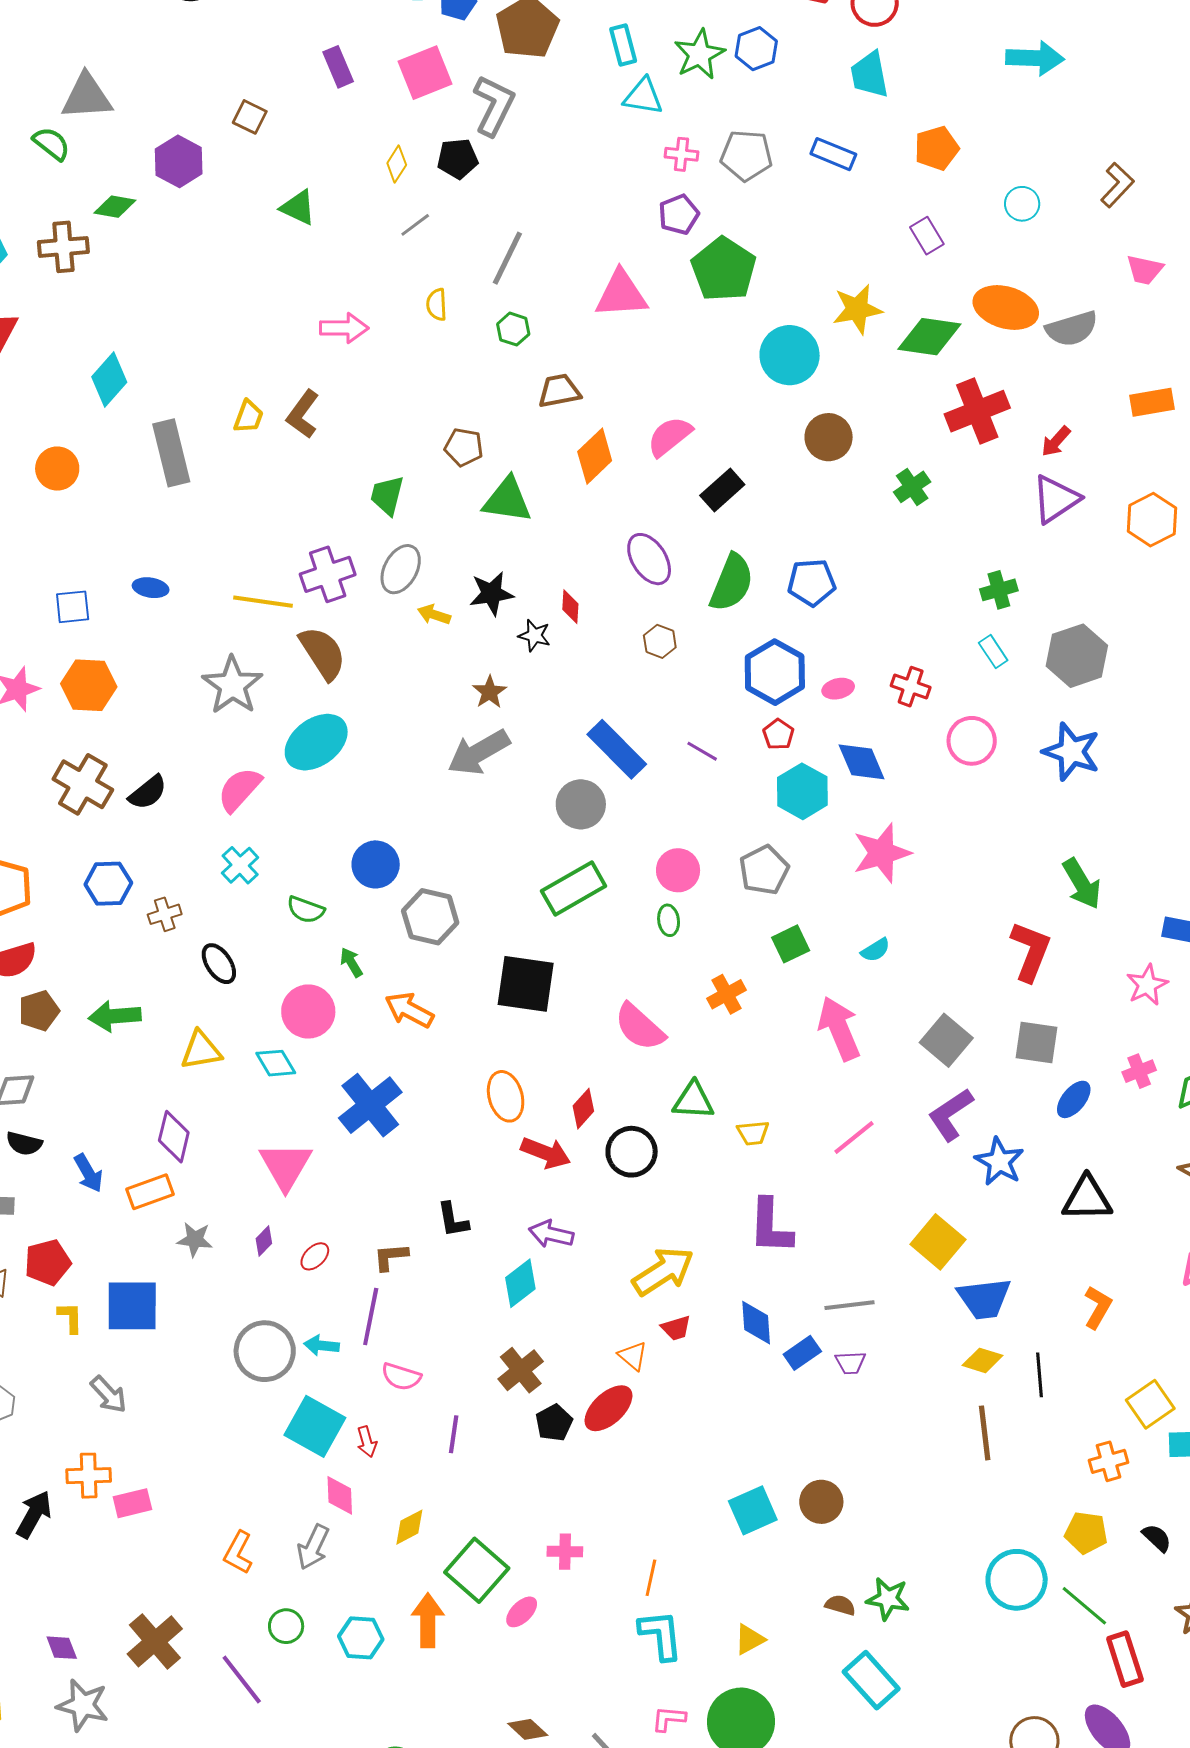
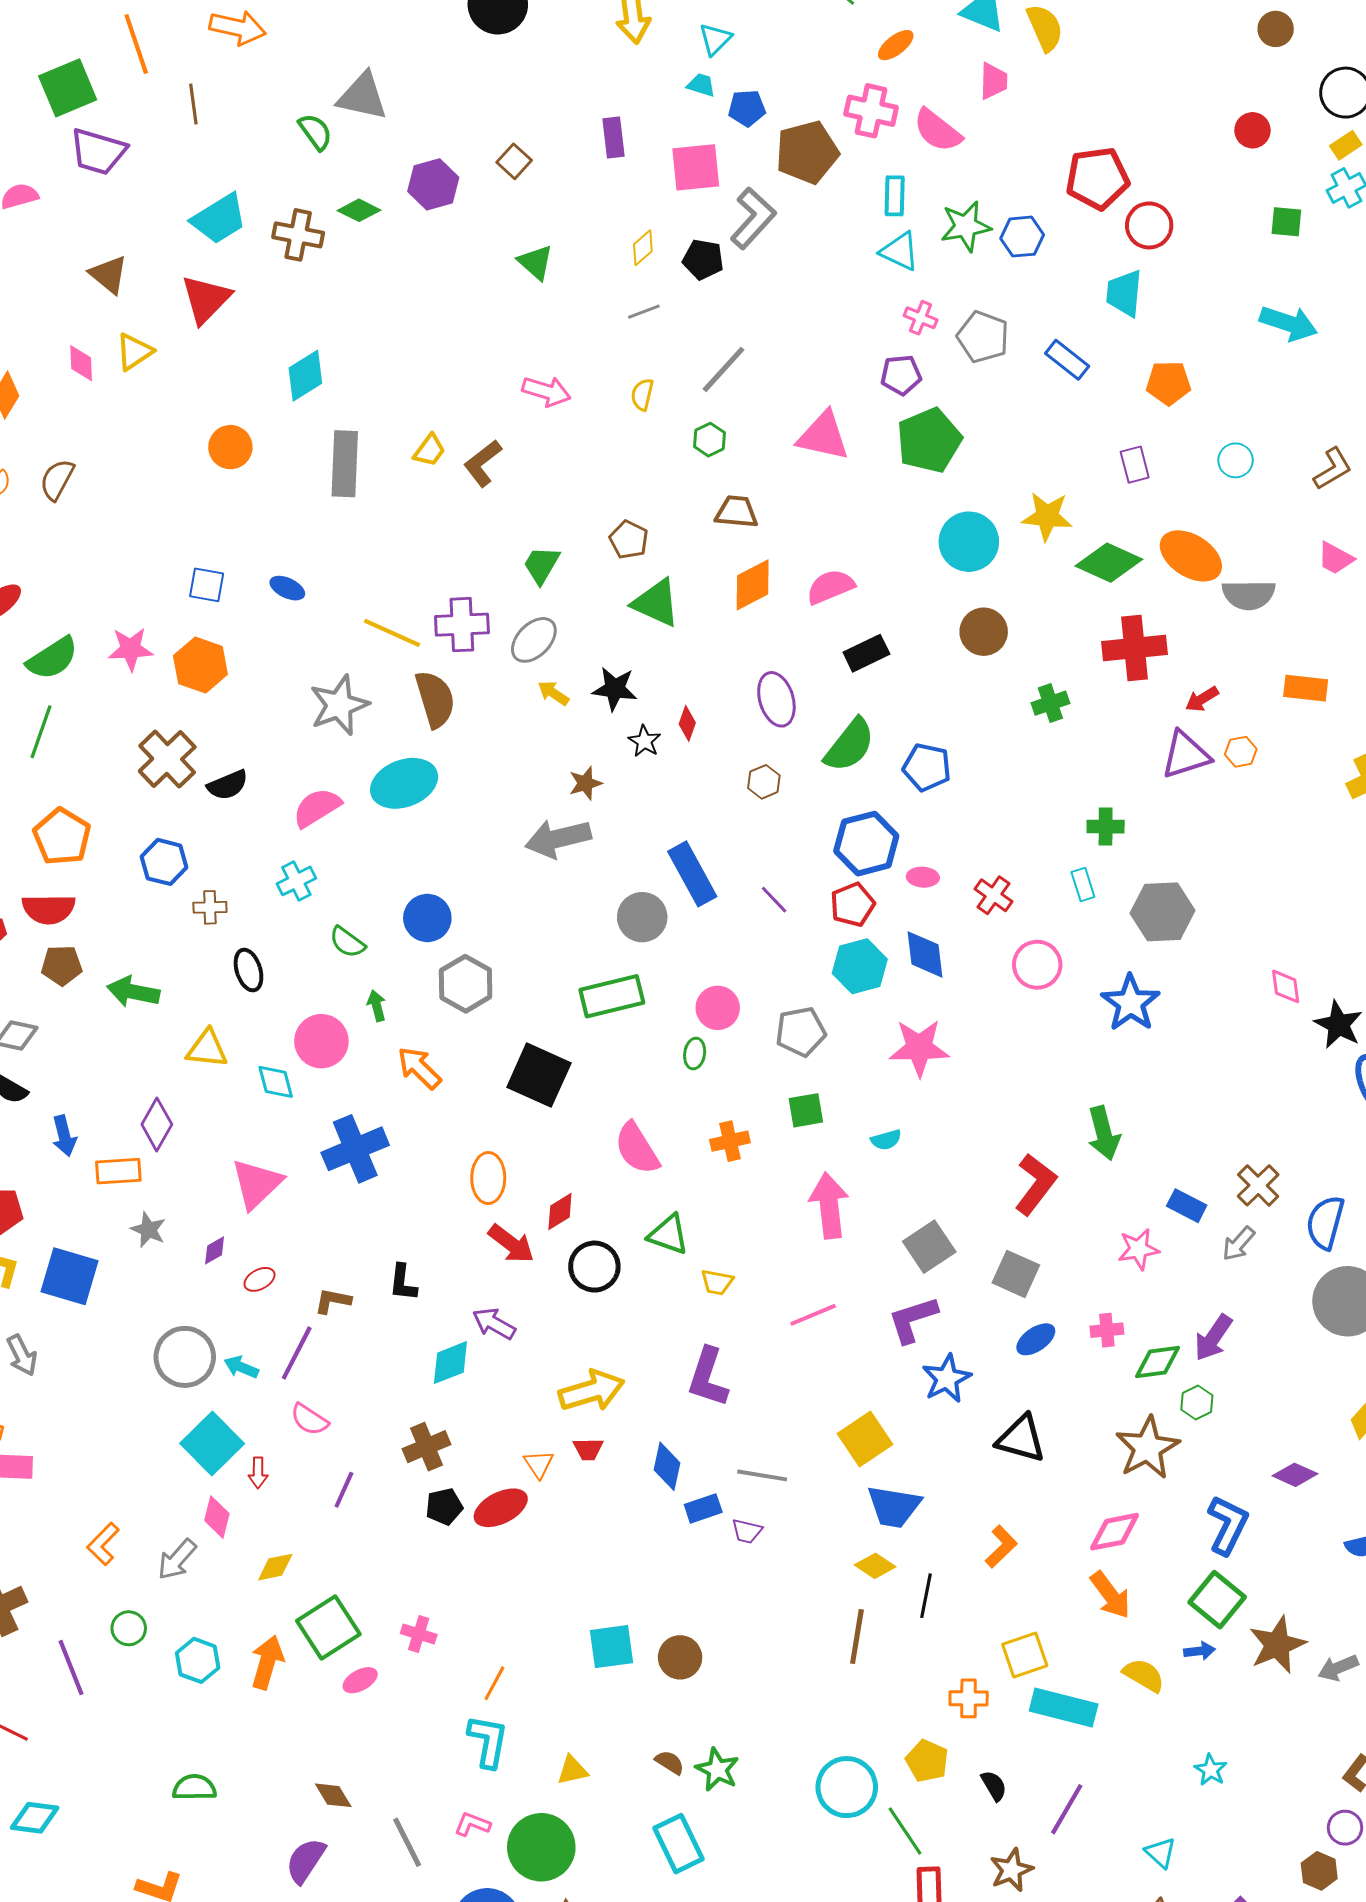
orange hexagon: (1152, 520) -> (1241, 752), moved, size x0.6
red pentagon: (778, 734) -> (852, 905), size x1.4

